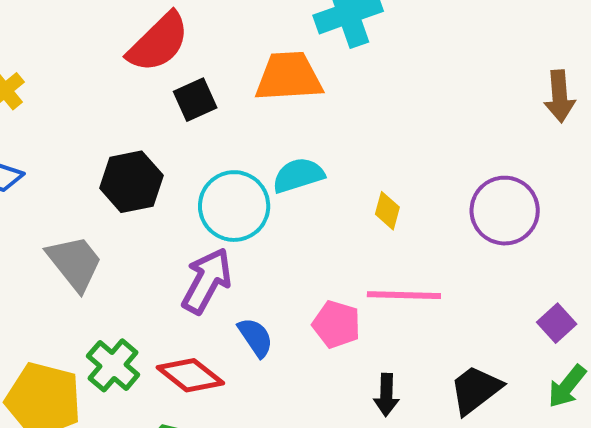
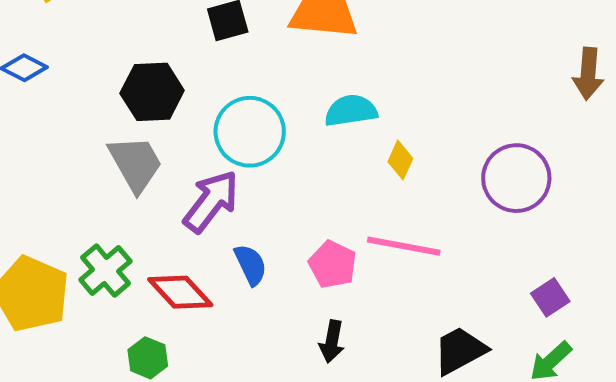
cyan semicircle: (298, 175) -> (351, 111), moved
gray trapezoid: (75, 263) -> (135, 164), moved
black arrow: (386, 395) -> (332, 341), moved

